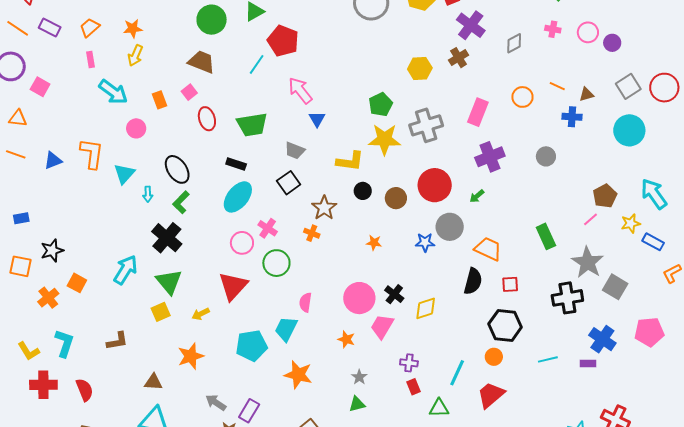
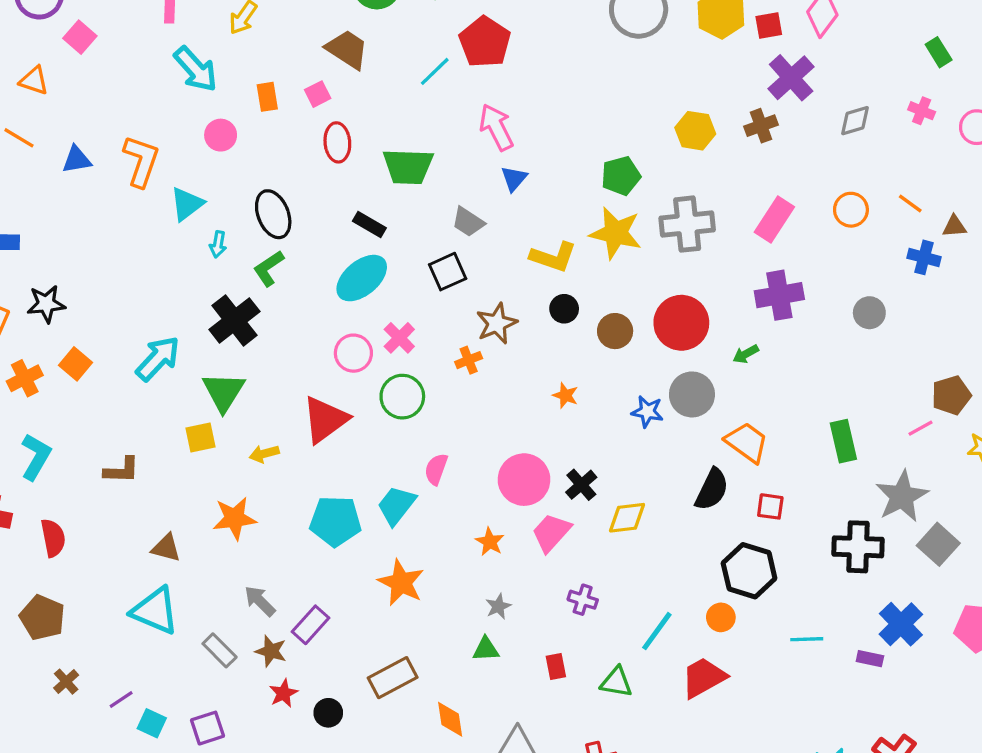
orange cross: (312, 233) -> (469, 360), turned 35
red rectangle: (414, 387) -> (556, 666), moved

